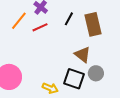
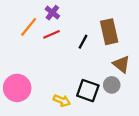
black line: (69, 19) -> (83, 42), moved
brown triangle: (83, 55) -> (121, 64), moved

